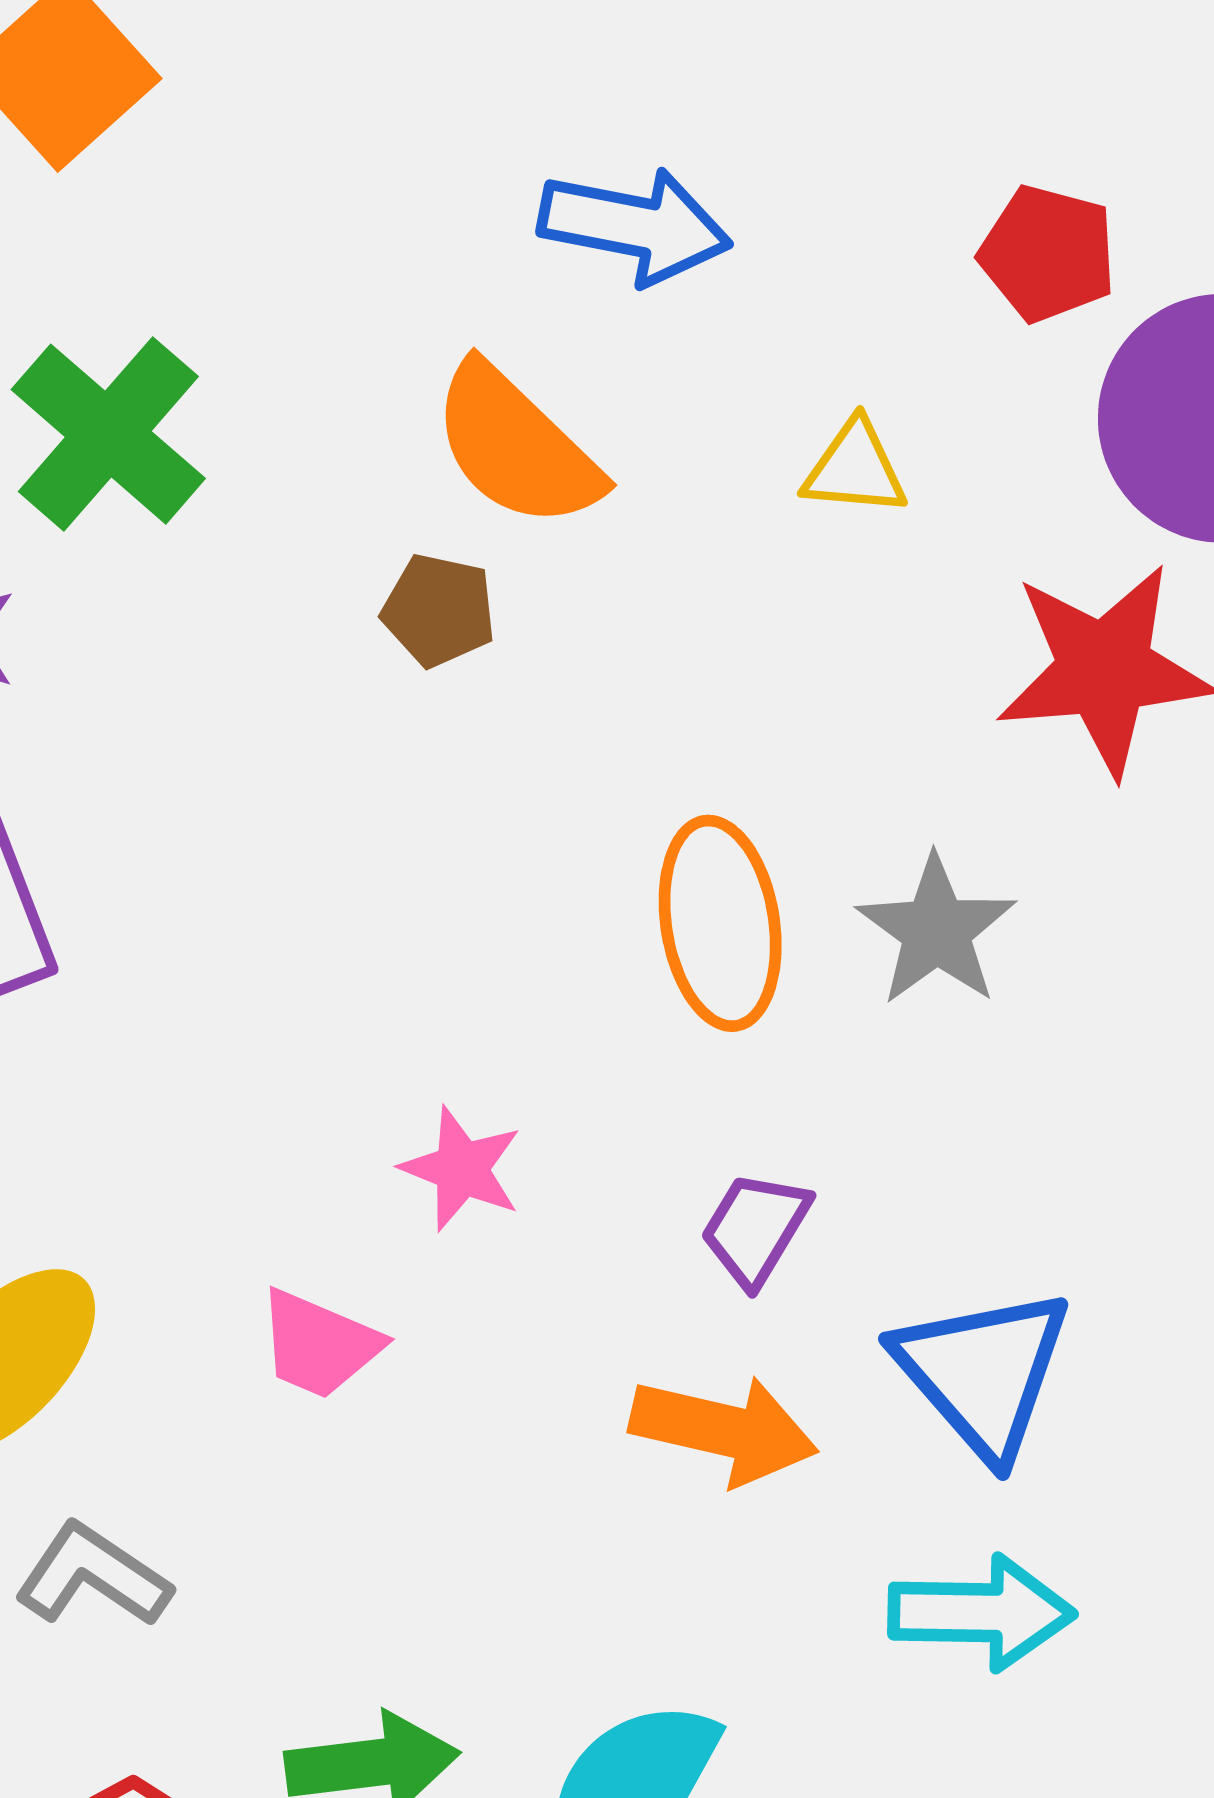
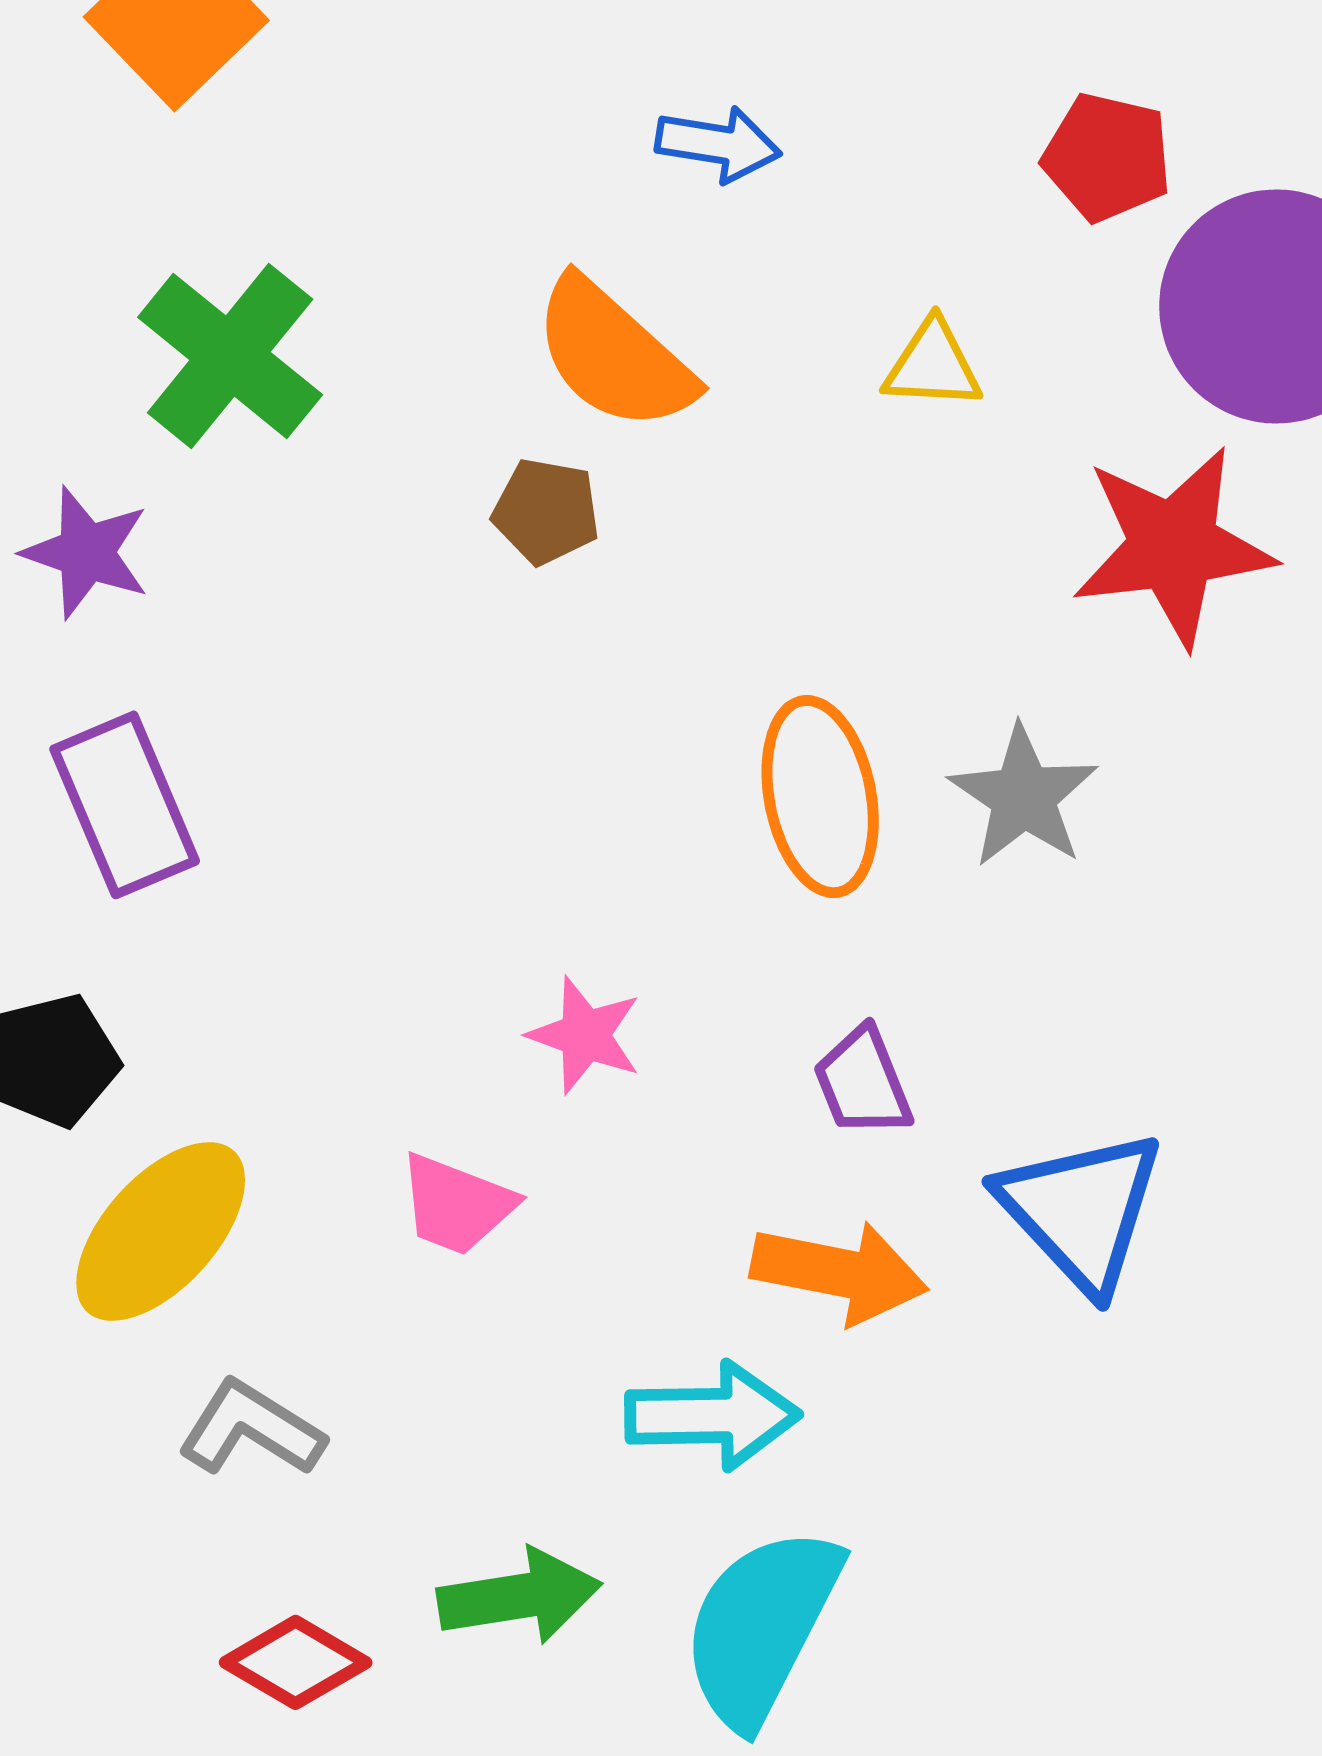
blue arrow: (635, 226) -> (718, 144), size x0.7
purple trapezoid: (755, 1229) -> (863, 1082), turned -51
cyan arrow: (981, 1613) -> (712, 1416), moved

